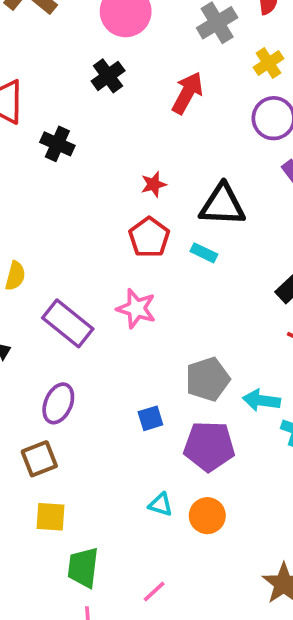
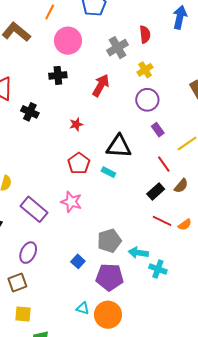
black cross: (108, 76) -> (58, 75), turned 30
red star: (154, 184) -> (76, 124), moved
blue square: (150, 418) -> (78, 261), turned -32
orange circle: (207, 516) -> (108, 315), size x1.4

